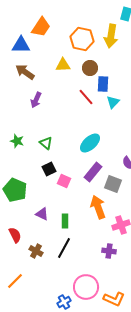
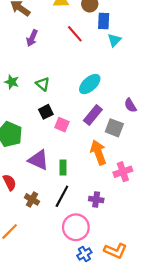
red line: (86, 97) -> (75, 34), moved
purple triangle: (42, 214) -> (38, 160), size x1.5
purple cross: (109, 251) -> (96, 199), moved
pink circle: (86, 287) -> (76, 227), moved
blue cross: (64, 302) -> (84, 254), moved

